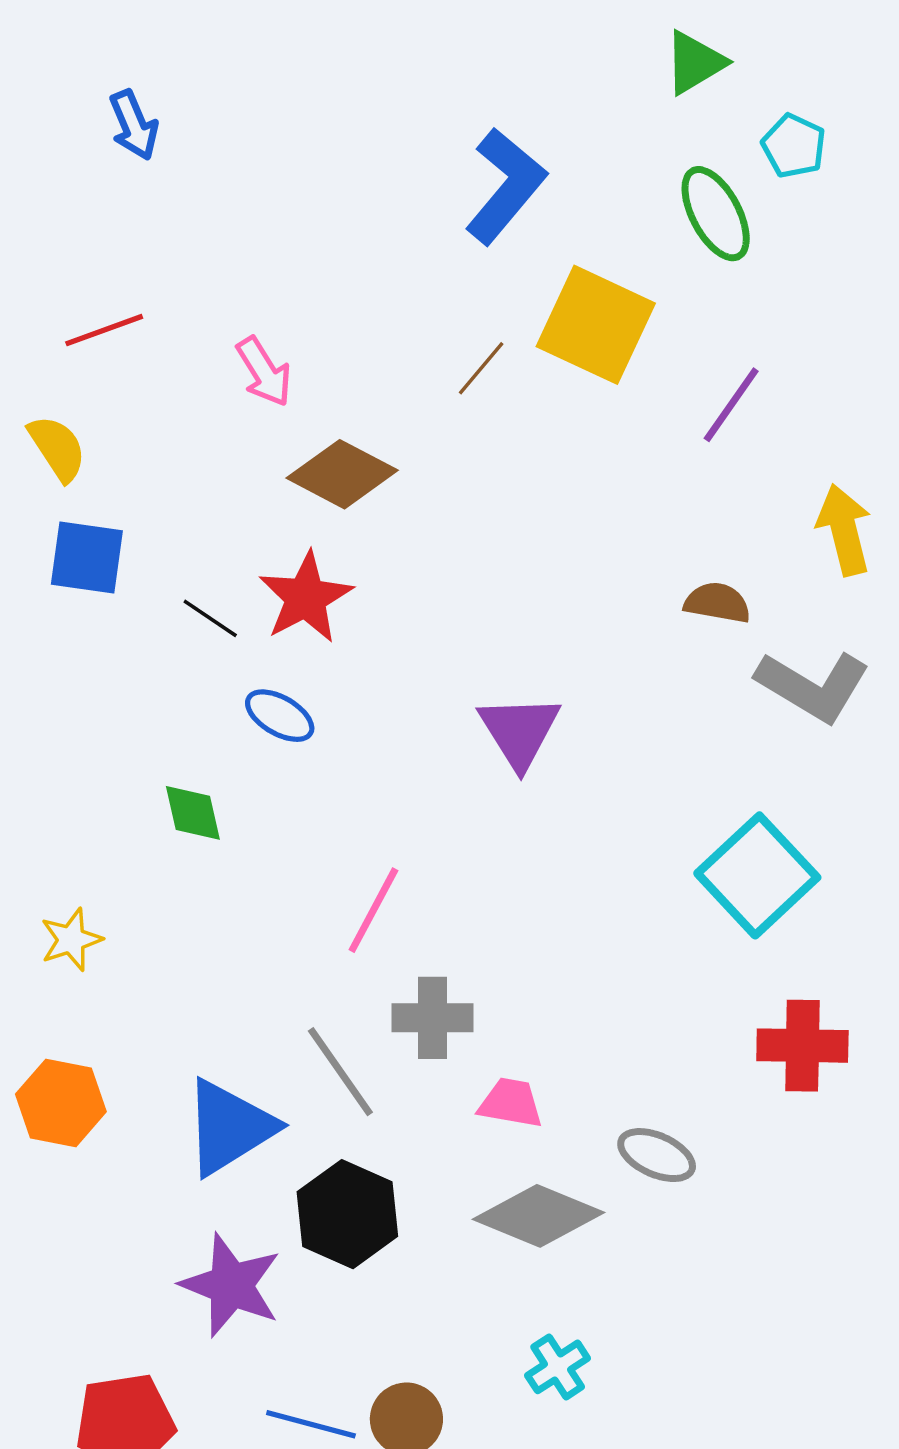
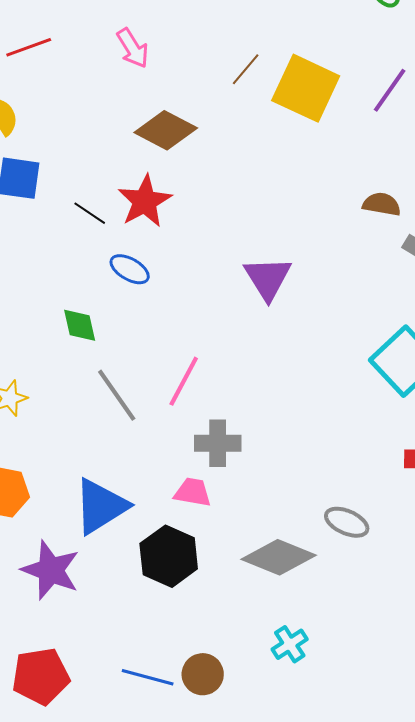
yellow square: (596, 325) -> (306, 88), moved
pink arrow: (264, 372) -> (133, 48), moved
gray line: (340, 1072) -> (117, 395), moved
pink trapezoid: (511, 1103) -> (193, 492), moved
purple star: (231, 1285) -> (51, 570), moved

